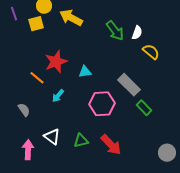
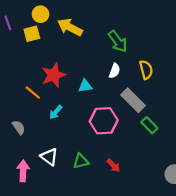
white semicircle: (137, 33) -> (115, 71), moved
yellow semicircle: (151, 52) -> (146, 70), moved, turned 36
red arrow: (111, 145) -> (113, 165), size x0.6

